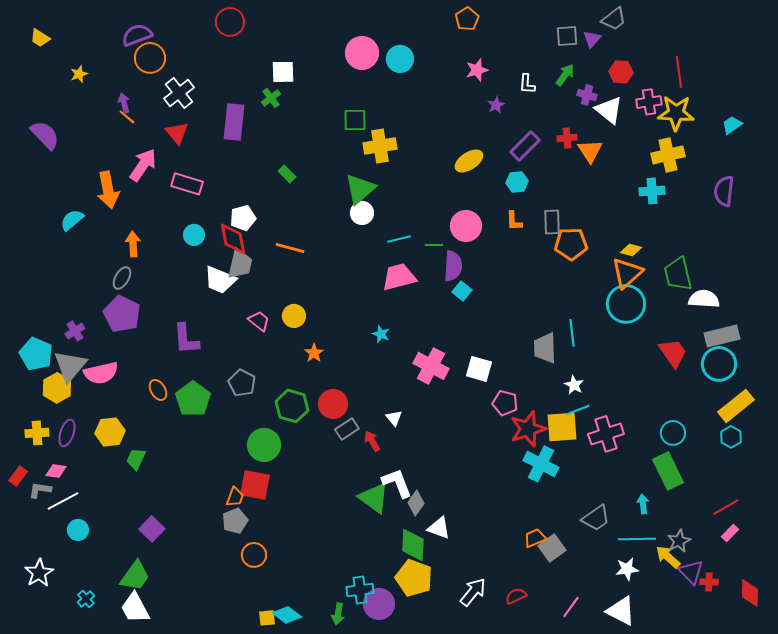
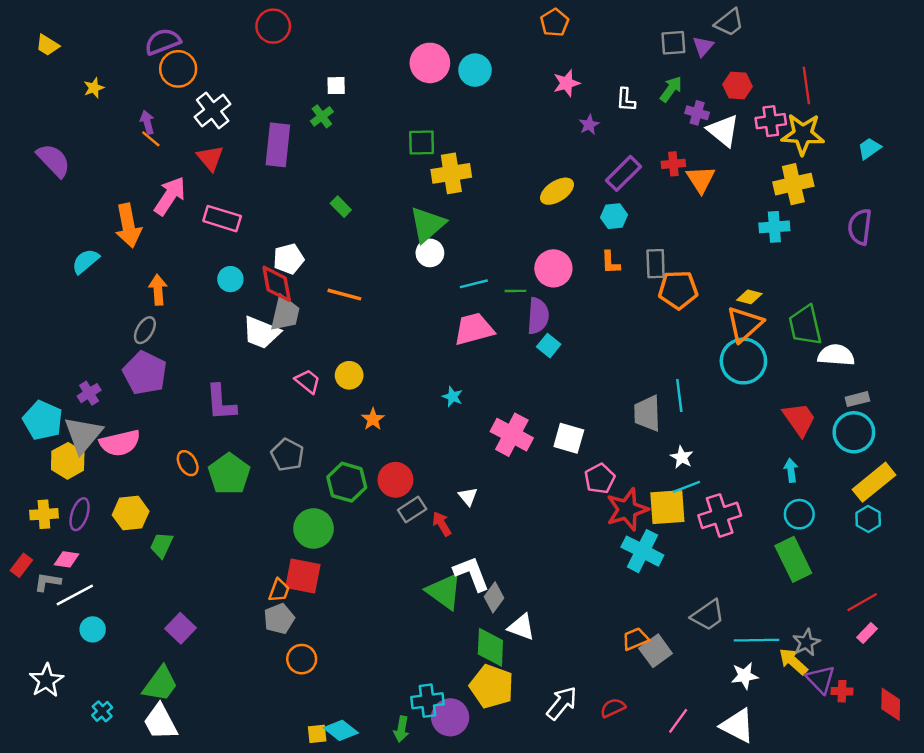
white square: (283, 72) -> (336, 86), size x0.7
gray rectangle: (722, 336) -> (857, 399), size x0.6
pink pentagon: (505, 403) -> (600, 479), turned 30
cyan arrow: (643, 504) -> (791, 470), moved

